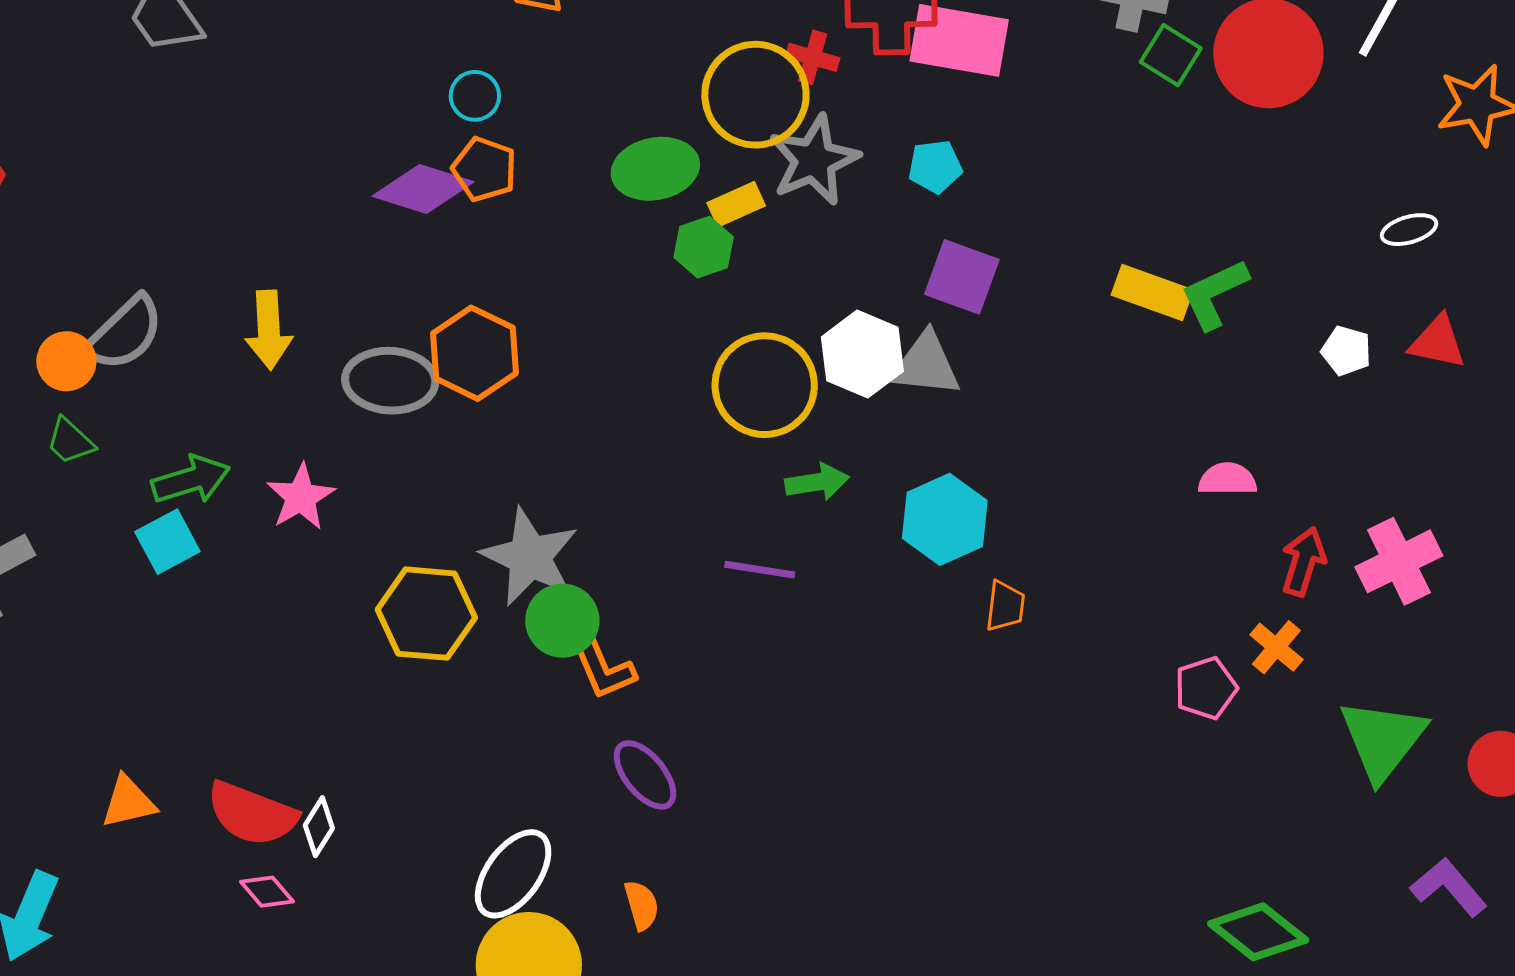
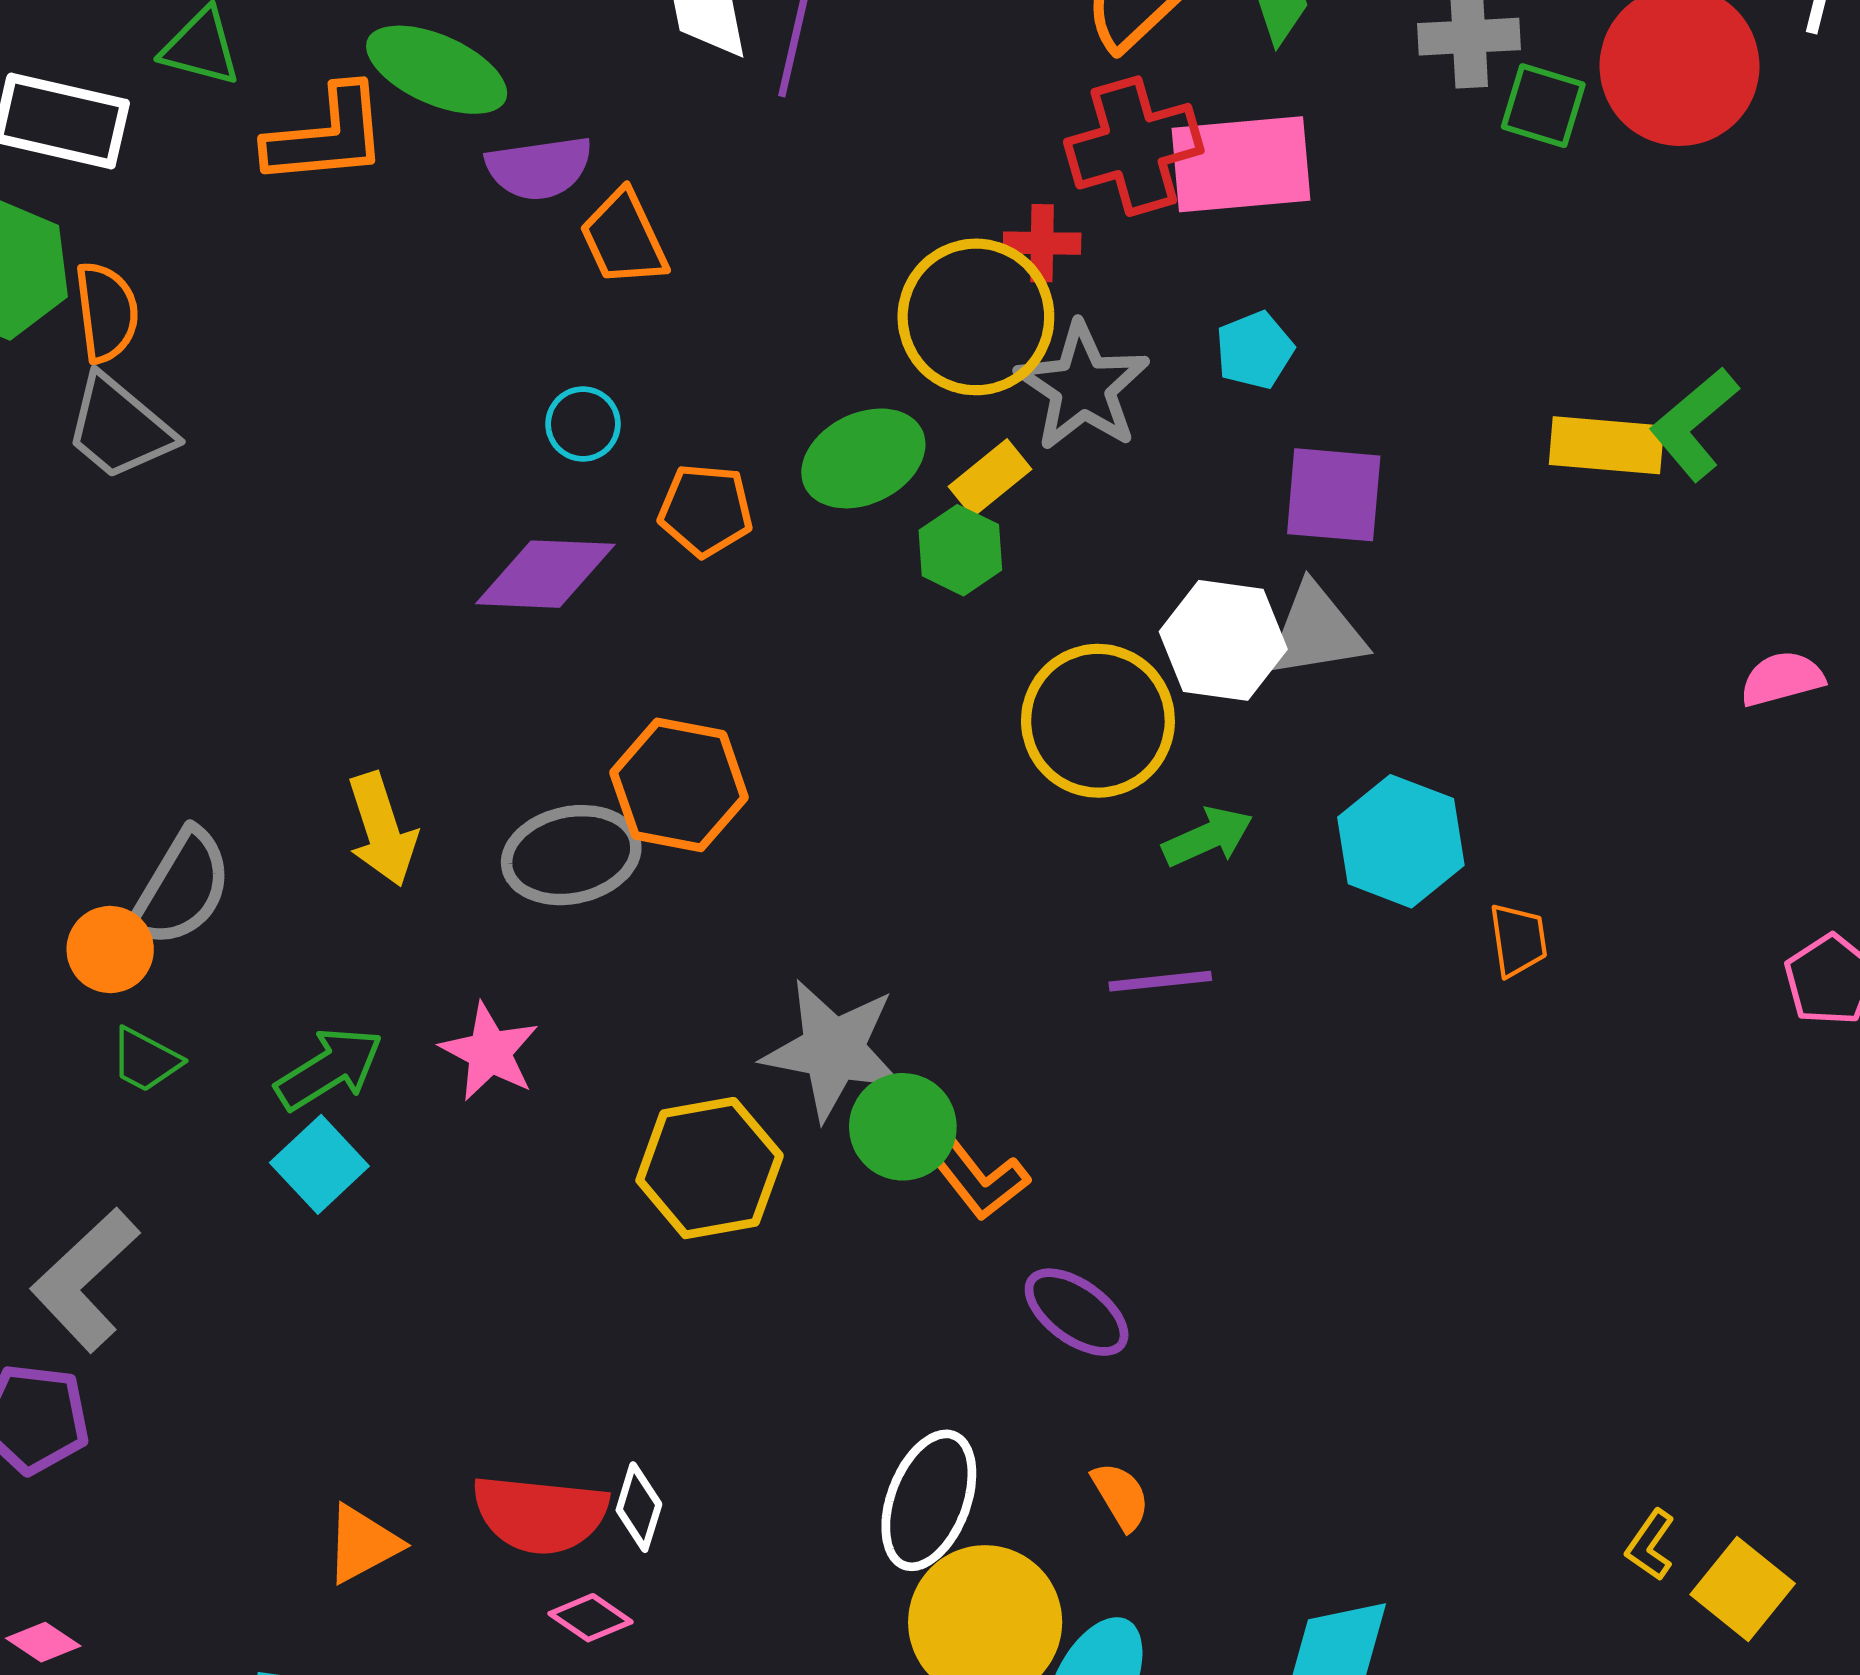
orange pentagon: (484, 169) -> (706, 510), moved

